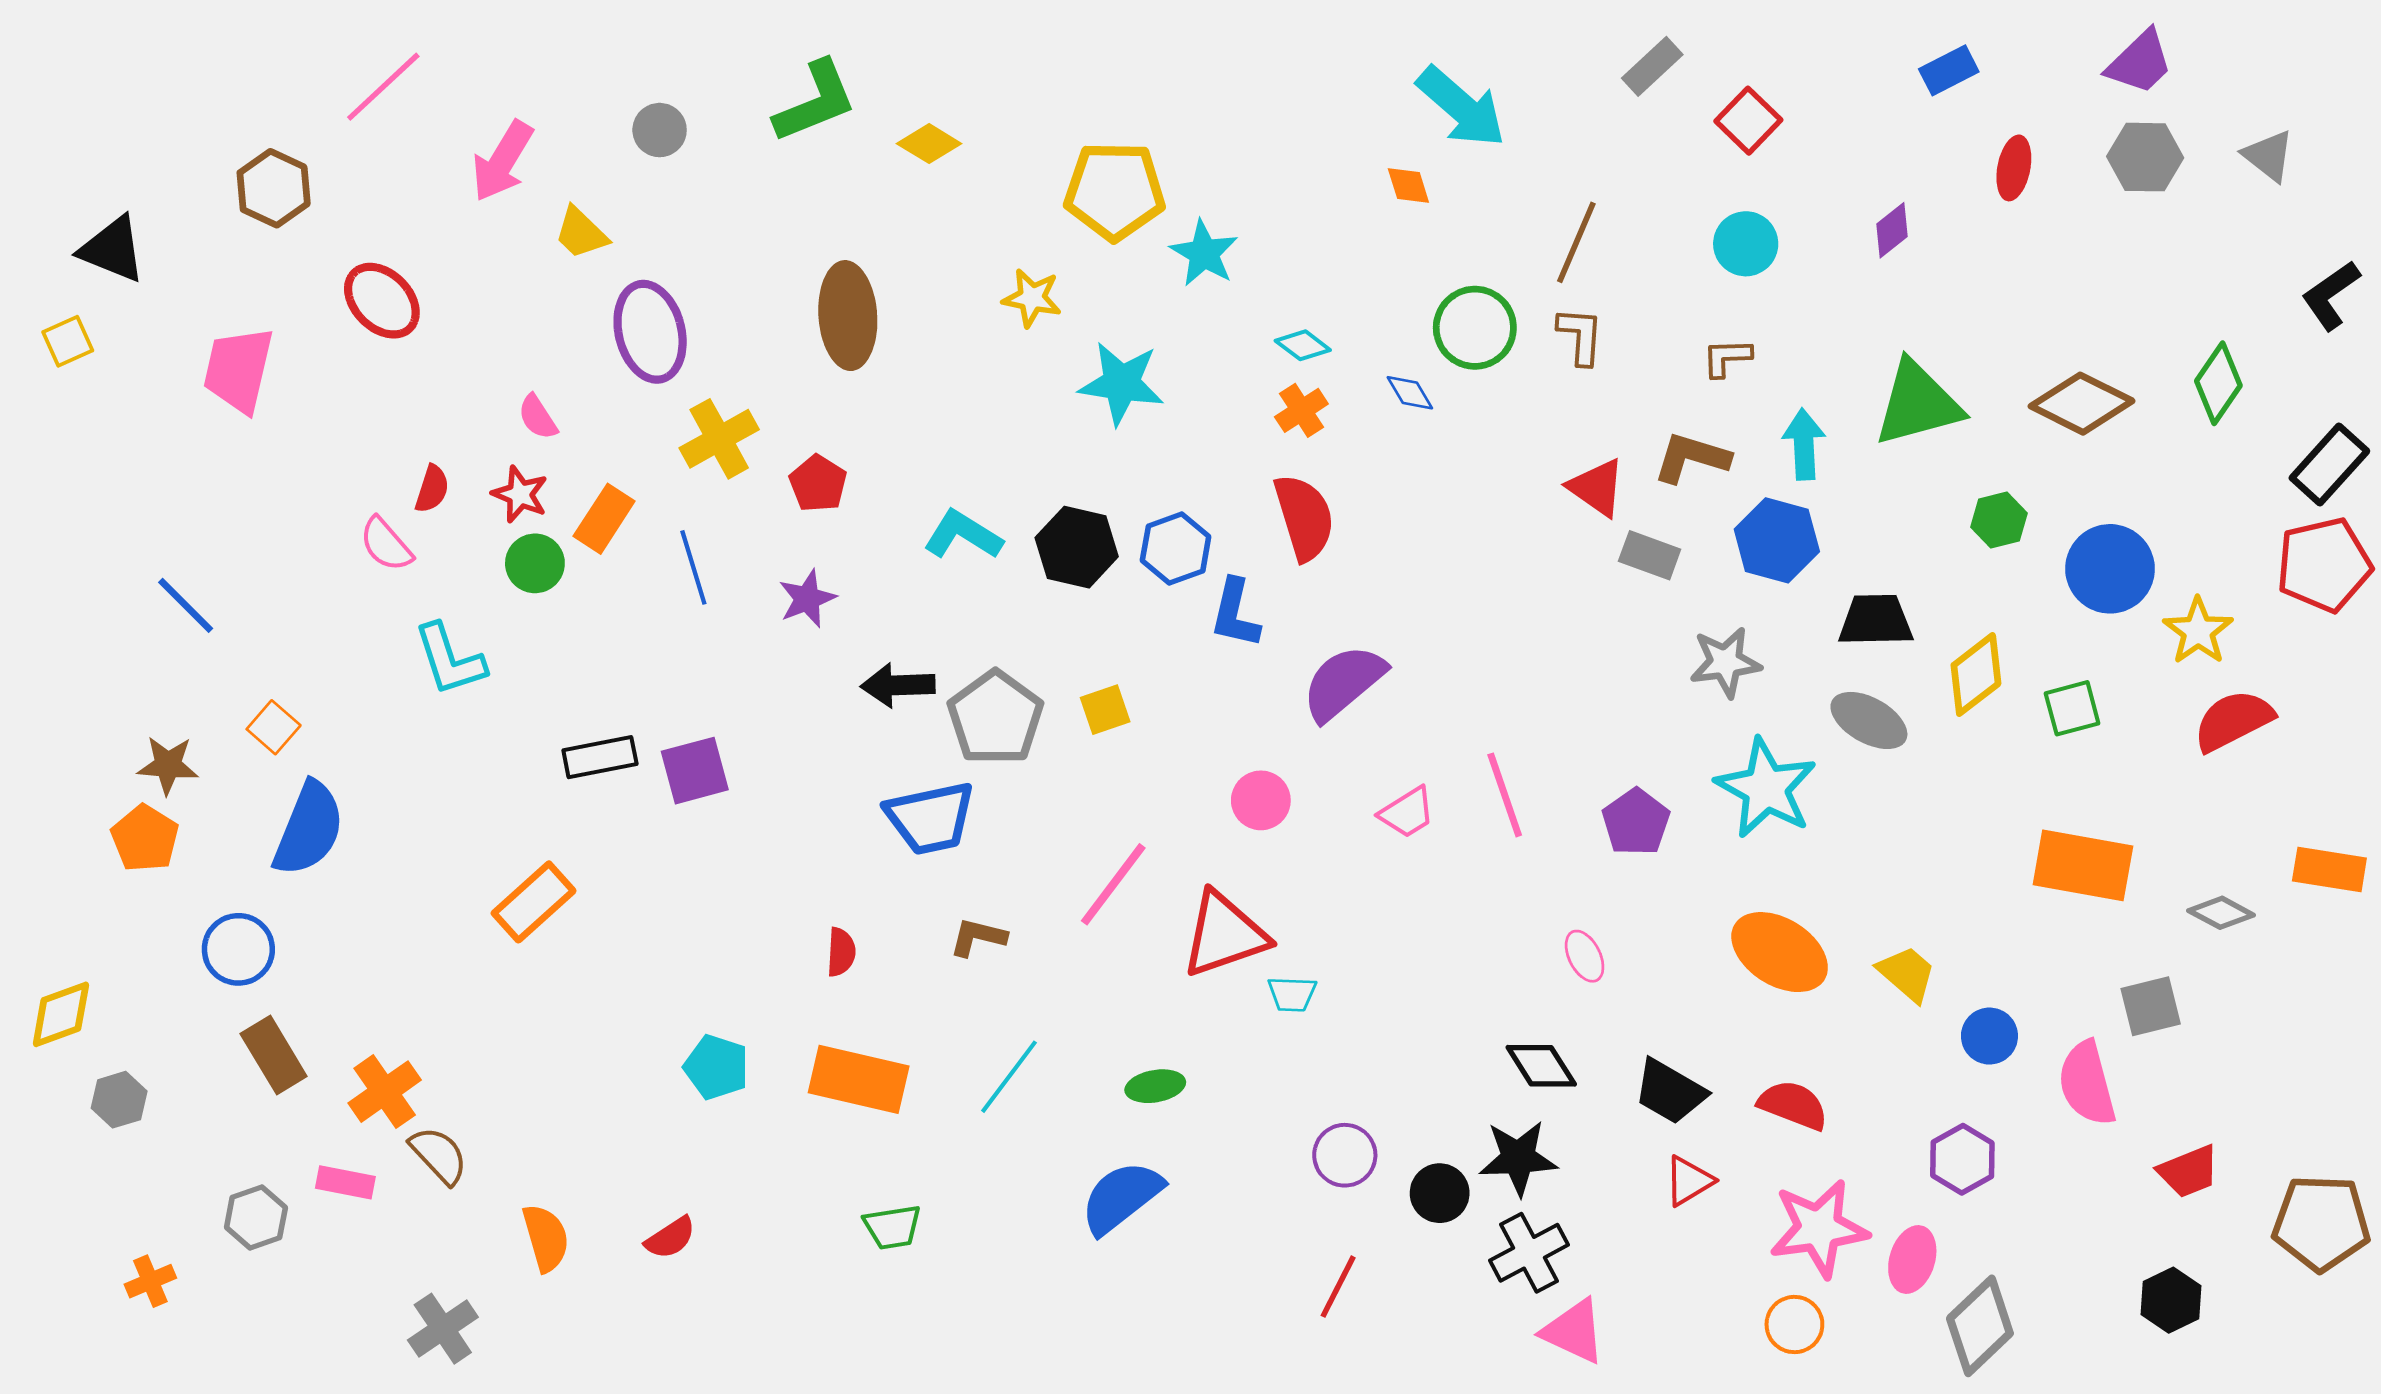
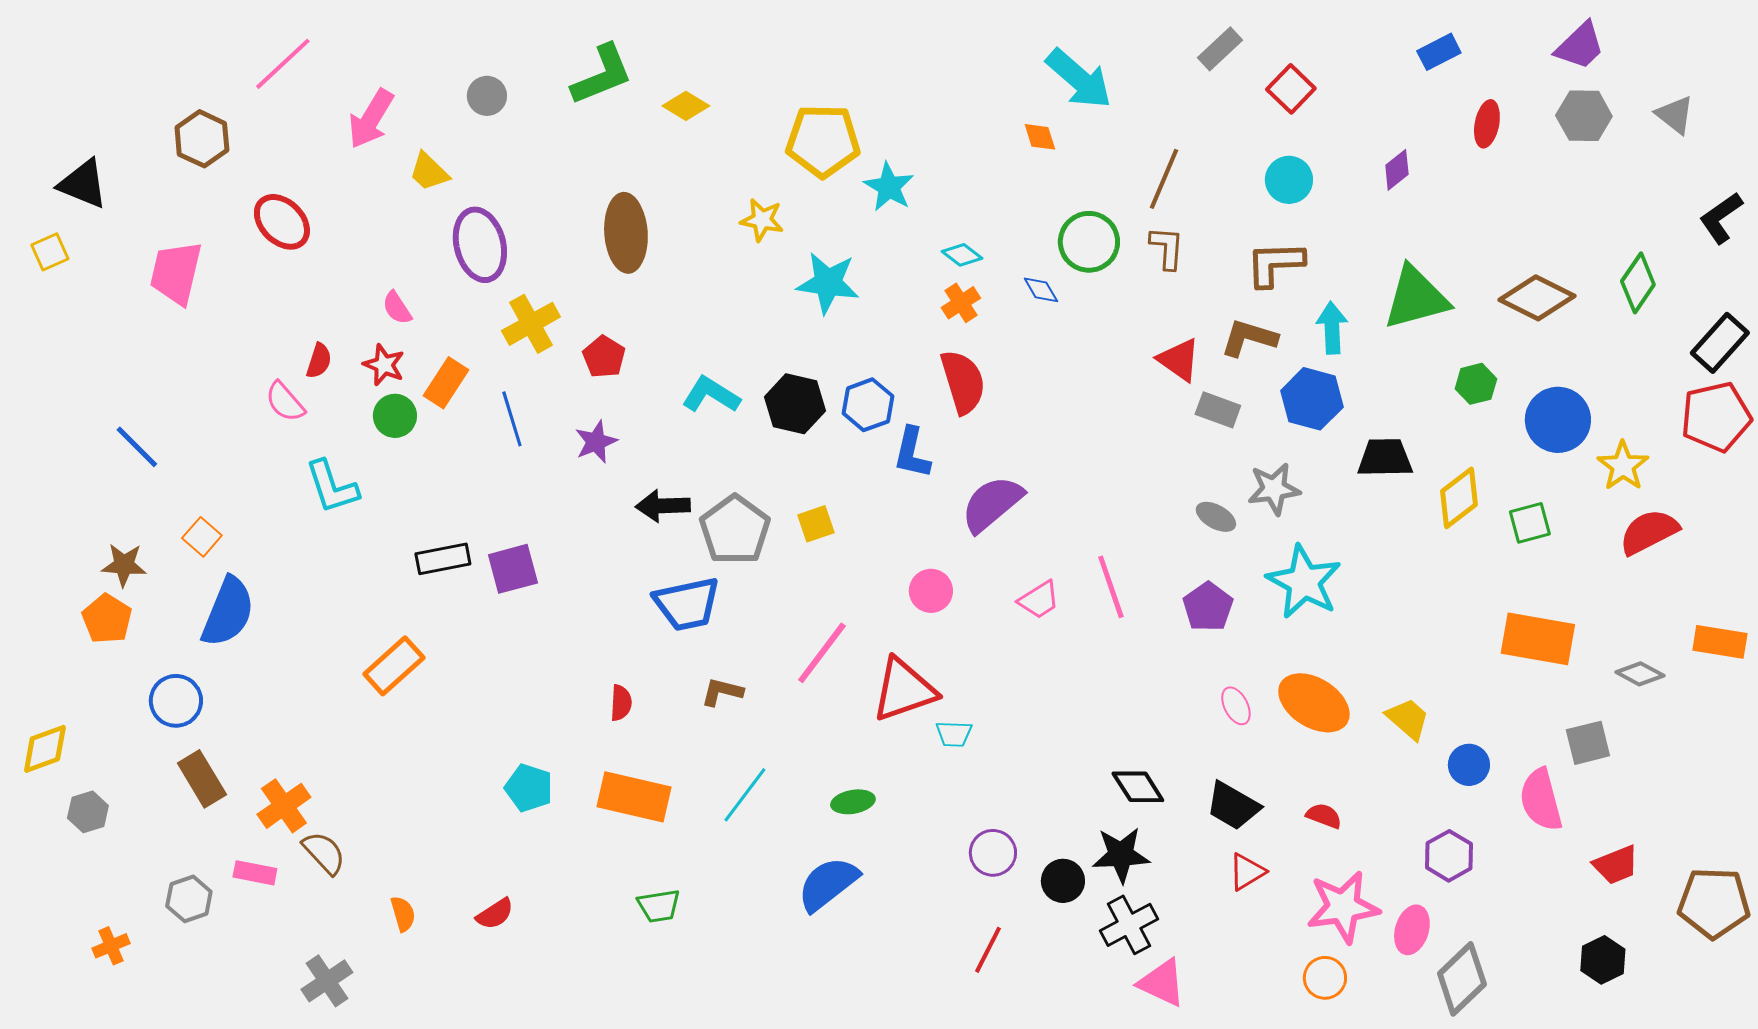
brown L-shape: (1727, 358) -> (1275, 264), size x1.6
gray ellipse: (1869, 720) -> (1216, 517), moved, size x0.7
pink ellipse: (1585, 956) -> (1236, 706), moved
red semicircle: (1793, 1105) -> (1324, 816), size x0.7
orange semicircle: (546, 1238) -> (403, 914), size x0.7

